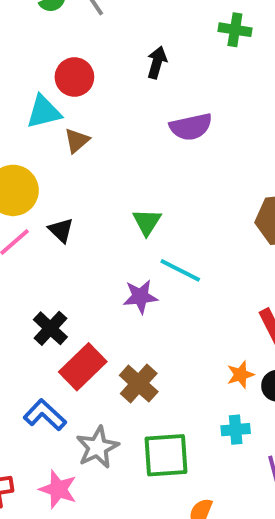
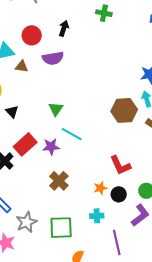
red circle: (74, 77) -> (32, 35), moved
purple semicircle: (191, 127) -> (53, 58), moved
brown triangle: (77, 141) -> (22, 66), turned 48
red rectangle: (83, 367) -> (25, 144), moved
brown cross: (139, 384) -> (59, 181), moved

